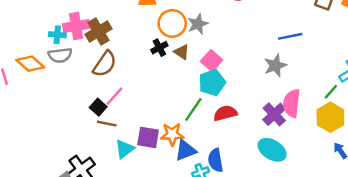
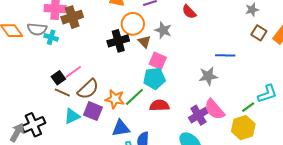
gray star: (198, 24) -> (163, 30), moved, turned 30
cyan cross: (57, 35) -> (51, 37), moved
black cross: (159, 48) -> (118, 41), size x1.5
brown triangle: (182, 52) -> (144, 42), moved
pink square: (212, 61) -> (158, 61), turned -30
brown semicircle: (105, 64) -> (88, 89), moved
pink semicircle: (292, 103) -> (214, 109), turned -60
orange star: (172, 134) -> (115, 99), moved

